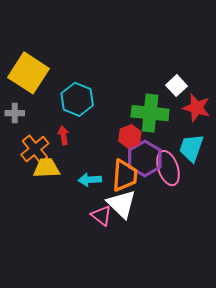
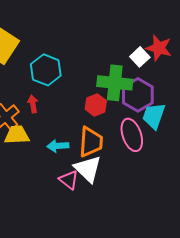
red star: (197, 108) -> (159, 48), moved
purple hexagon: (145, 159) -> (138, 95), moved

